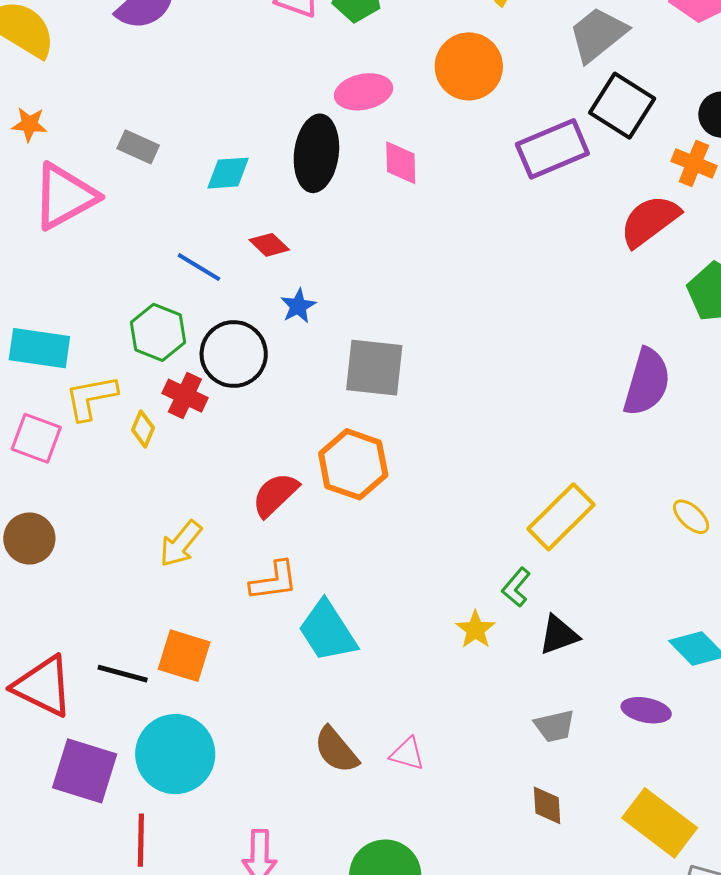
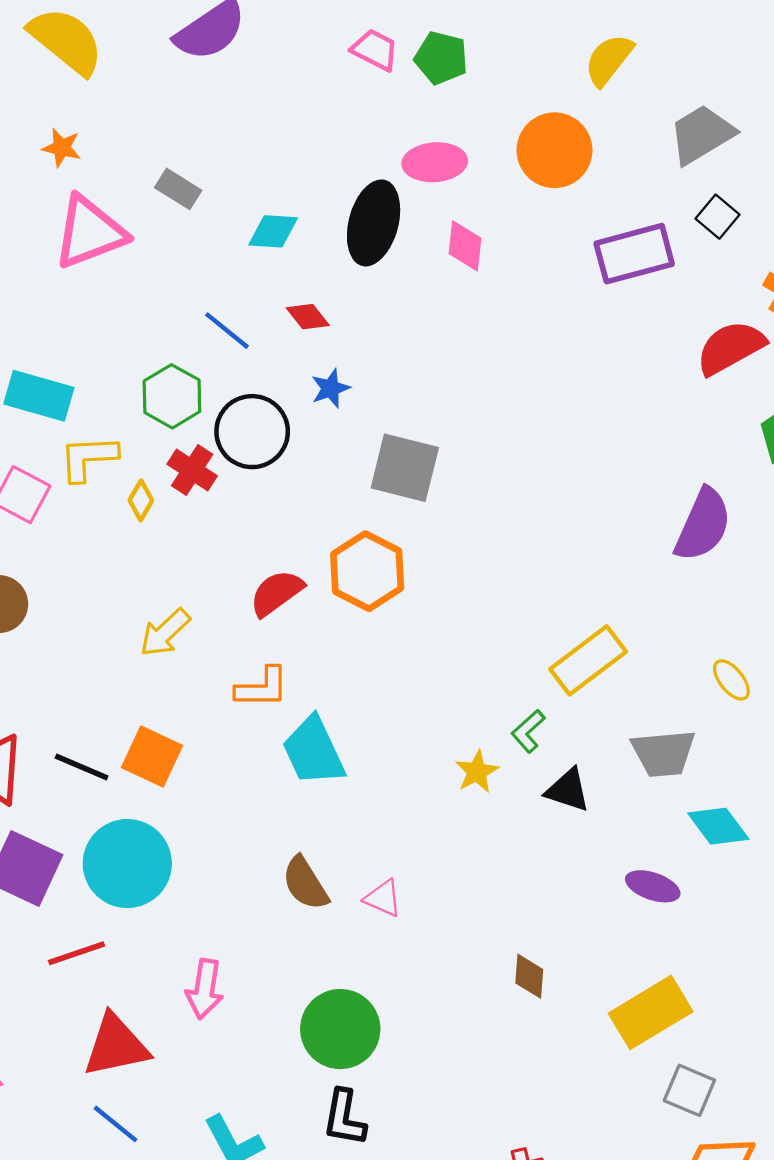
black square: (622, 106) -> (717, 217), size x0.6
black triangle: (559, 635) -> (568, 790), turned 30
gray trapezoid: (555, 726) -> (663, 753), moved, size x1.4
yellow rectangle: (660, 823) -> (651, 1012), turned -76
red line: (141, 840) -> (76, 953), turned 62

